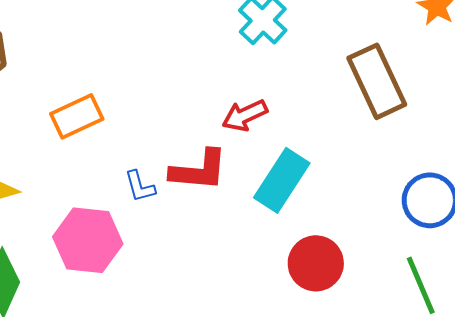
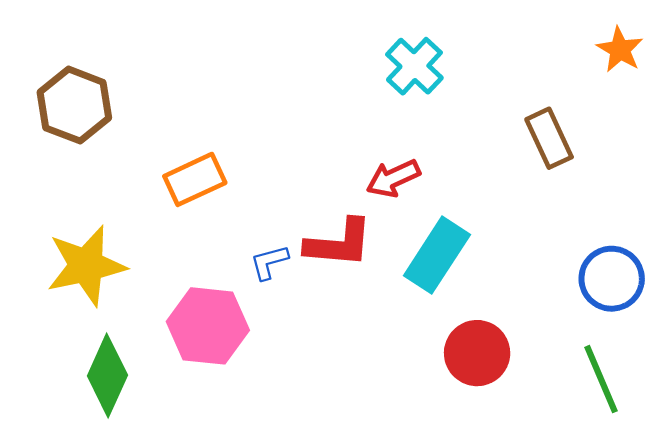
brown rectangle: (377, 81) -> (549, 138), size x0.7
blue L-shape: (140, 186) -> (269, 262), turned 90

